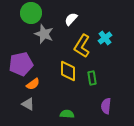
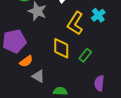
green rectangle: (92, 78) -> (85, 55), turned 48
gray triangle: (28, 104) -> (38, 76), moved

